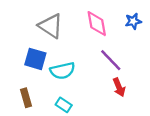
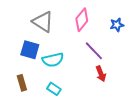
blue star: (133, 21) -> (117, 25), moved
pink diamond: (97, 24) -> (82, 20), turned 50

